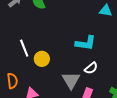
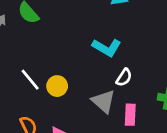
cyan L-shape: (86, 43) -> (107, 48), turned 40

